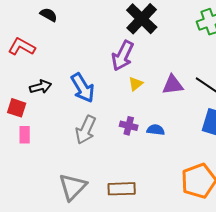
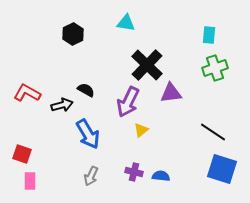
black semicircle: (49, 15) -> (86, 90), moved
purple triangle: (173, 85) -> (171, 93), moved
black arrow: (41, 87) -> (62, 105), moved
gray arrow: (86, 130) -> (91, 176), size x0.7

